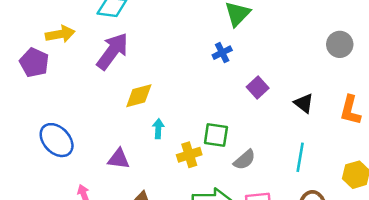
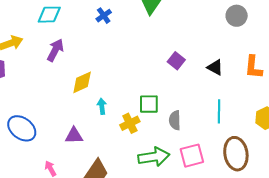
purple arrow: (112, 51) -> (55, 50), size x0.7
blue cross: (222, 53) -> (104, 16), moved
gray semicircle: (244, 160) -> (175, 120), turned 138

